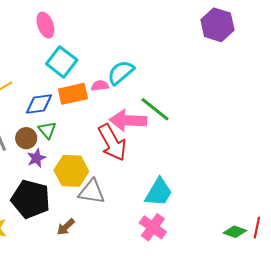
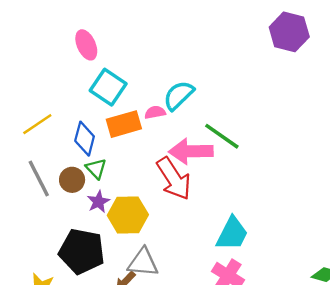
blue diamond: (39, 104) -> (85, 139), turned -64
purple star: (36, 158) -> (98, 202), moved
gray triangle: (92, 192) -> (143, 263), moved

